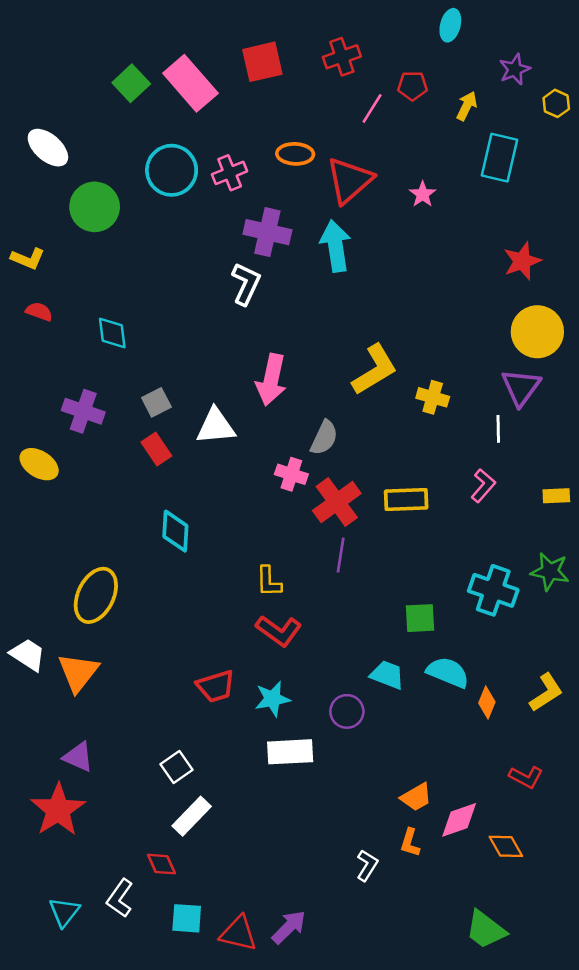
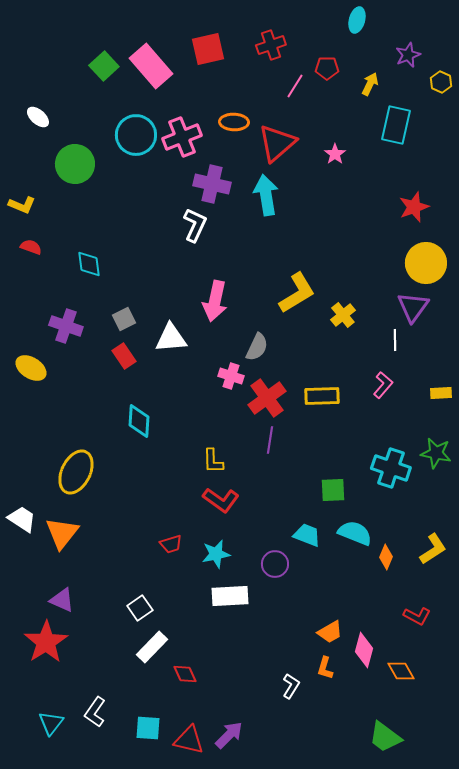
white ellipse: (48, 148) -> (38, 117), size x0.7
pink cross: (230, 173) -> (182, 137), size x1.4
yellow cross: (433, 397) -> (343, 315), turned 35
red trapezoid: (216, 686) -> (171, 544), size x0.7
pink diamond: (459, 820) -> (364, 650), turned -56
red diamond: (161, 864) -> (185, 674), moved

